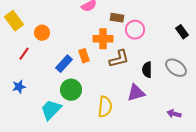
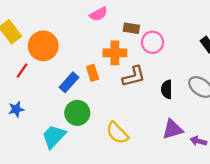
orange circle: (42, 33) -> (43, 46), size x1.6
purple triangle: (136, 93) -> (173, 129), moved
yellow semicircle: (105, 107) -> (117, 133), turned 130

